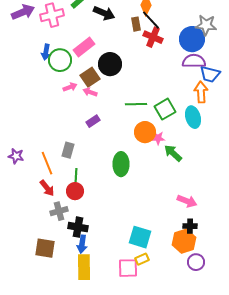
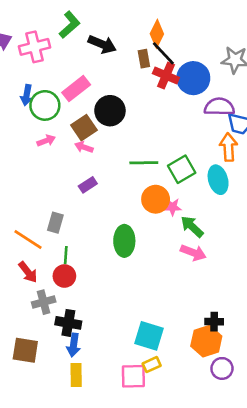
blue circle: (192, 39) -> (193, 78), moved
pink arrow: (70, 87) -> (46, 141), moved
orange line: (47, 163) -> (28, 240), turned -35
pink arrow: (187, 201) -> (193, 253), moved
yellow rectangle: (84, 267) -> (76, 375), size x0.7

